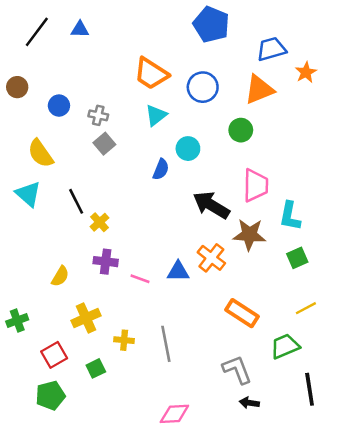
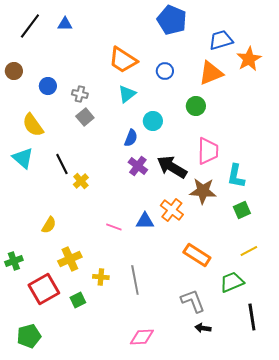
orange star: (306, 72) -> (249, 59), size x1.4
blue circle: (203, 87) -> (165, 71), size x0.7
purple cross: (106, 262) -> (138, 166), moved, turned 30
red square: (54, 355) -> (44, 289), size x1.4
green pentagon: (50, 395) -> (29, 336), moved

